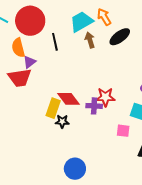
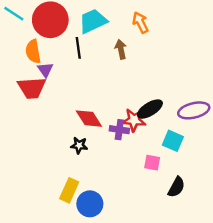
cyan trapezoid: (81, 22) -> (93, 21), moved
black ellipse: (120, 37) -> (150, 109), moved
purple triangle: (29, 62) -> (45, 70), turned -32
yellow rectangle: (53, 108) -> (69, 190), moved

